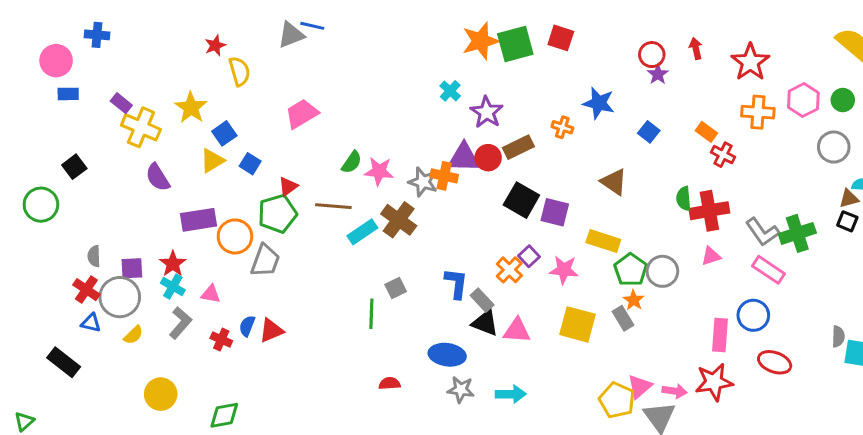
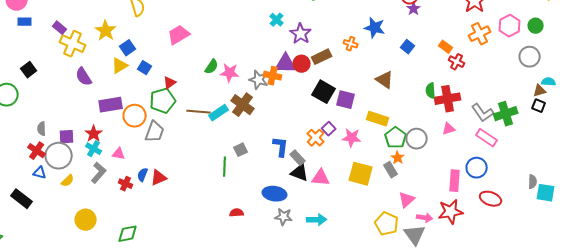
orange cross: (758, 112) -> (480, 34), turned -30
brown line: (333, 206) -> (199, 112), moved
pink triangle: (640, 387) -> (407, 200), moved

